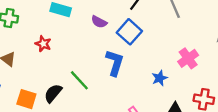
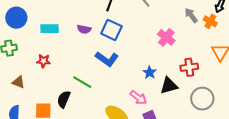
blue L-shape: (115, 63) -> (107, 59), turned 125
blue star: (160, 78) -> (150, 72), moved

